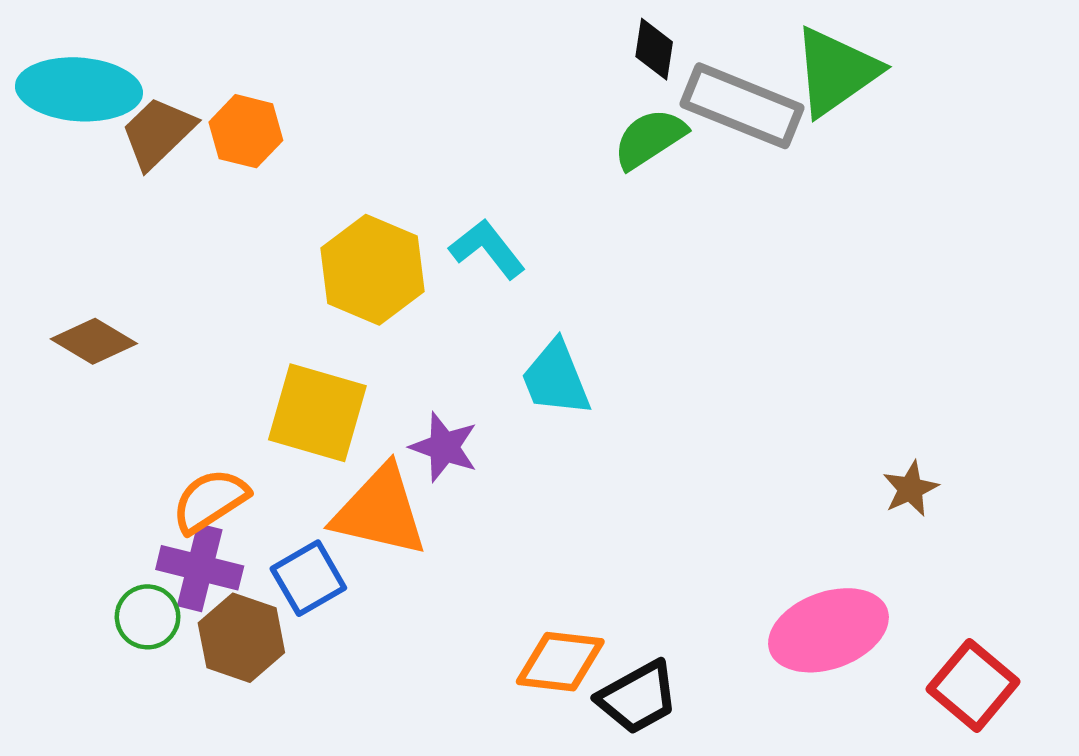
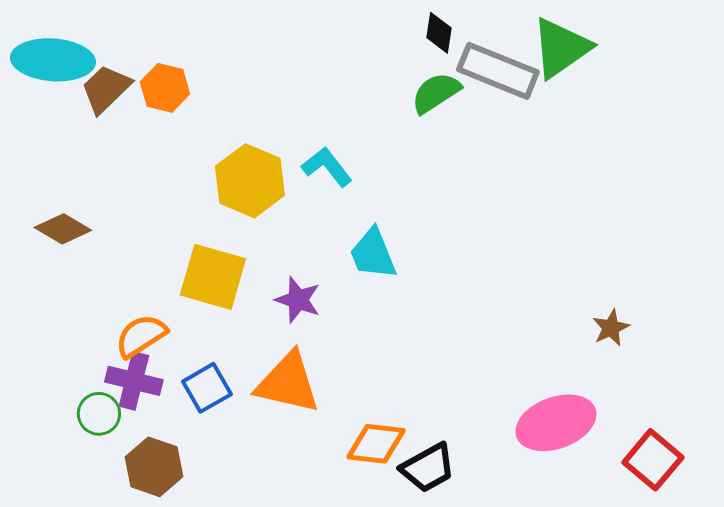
orange triangle: (380, 511) -> (288, 383), moved
brown hexagon: (241, 638) -> (154, 467), moved

